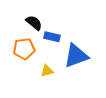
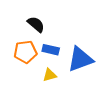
blue rectangle: (52, 37) -> (51, 50), moved

